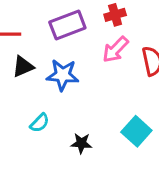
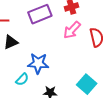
blue star: (63, 75) -> (38, 63), moved

